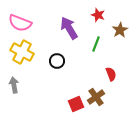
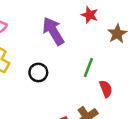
green line: (96, 44) -> (88, 67), moved

